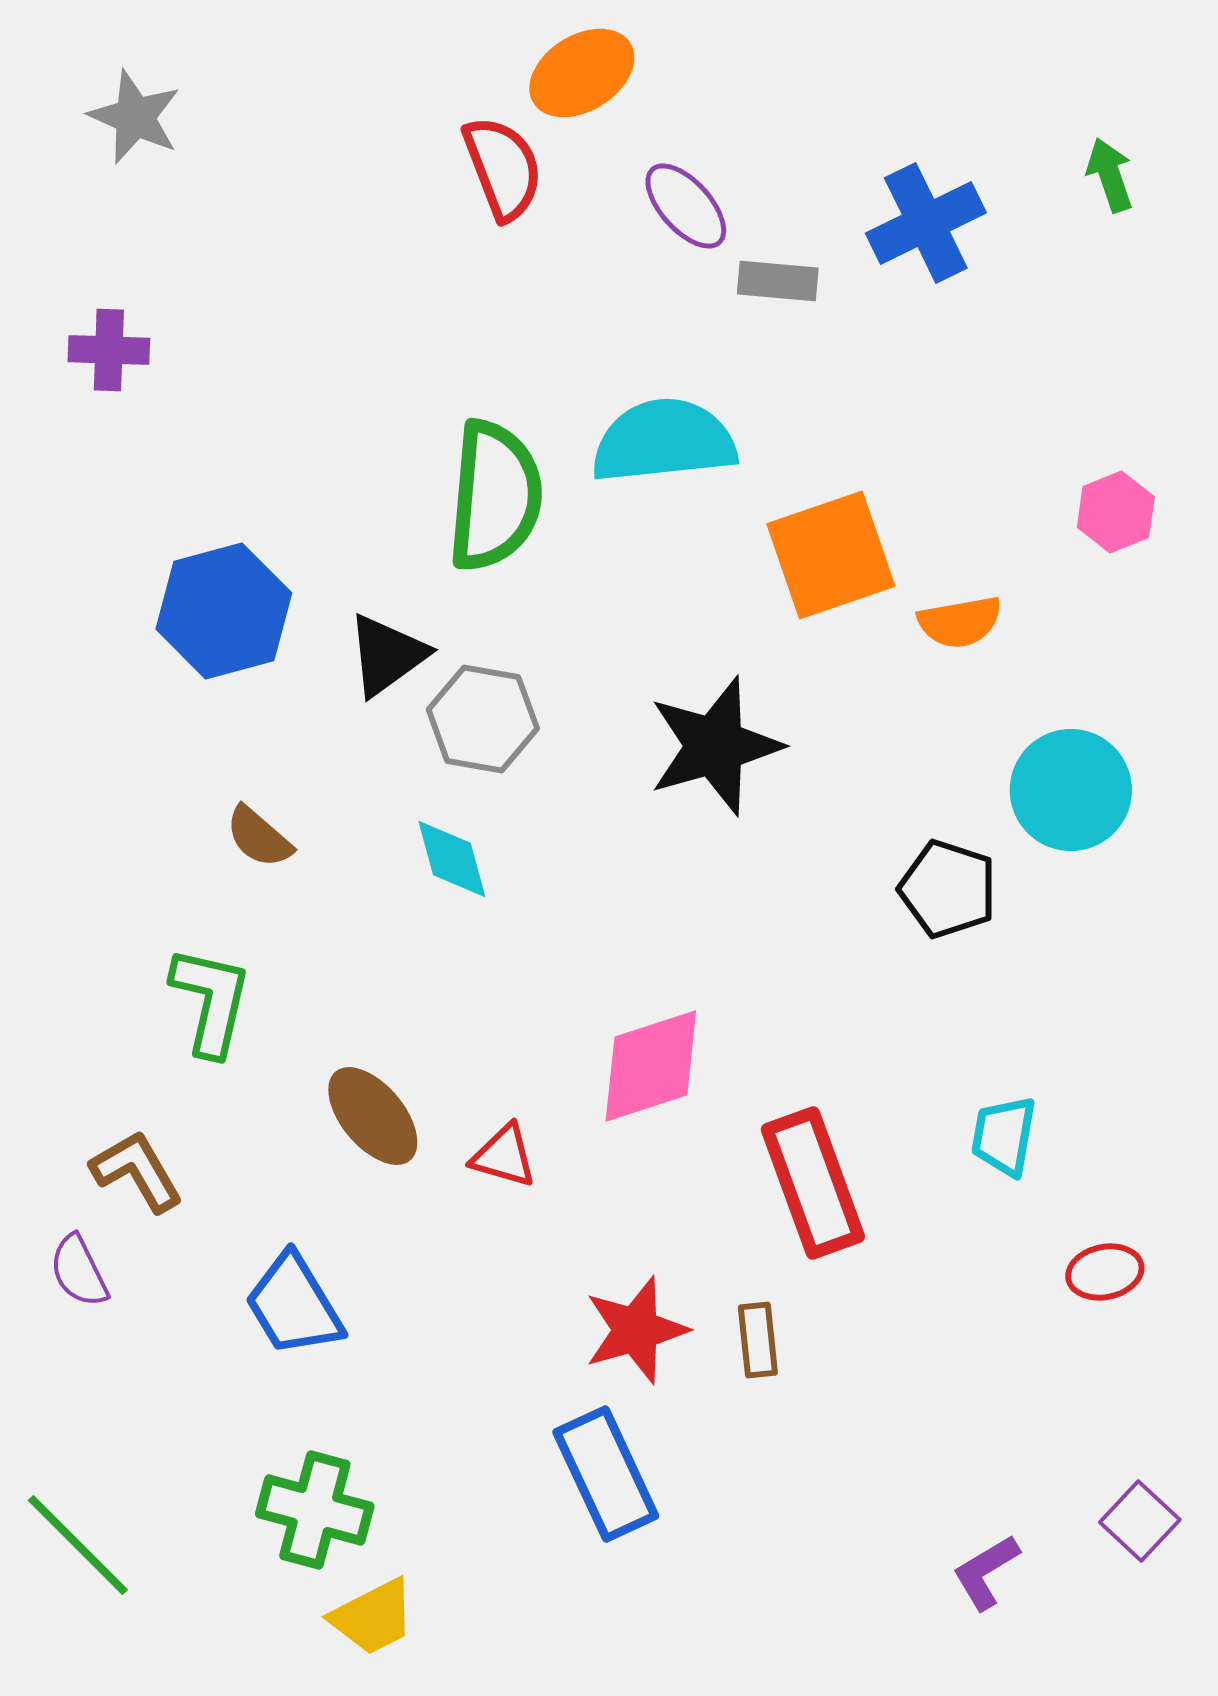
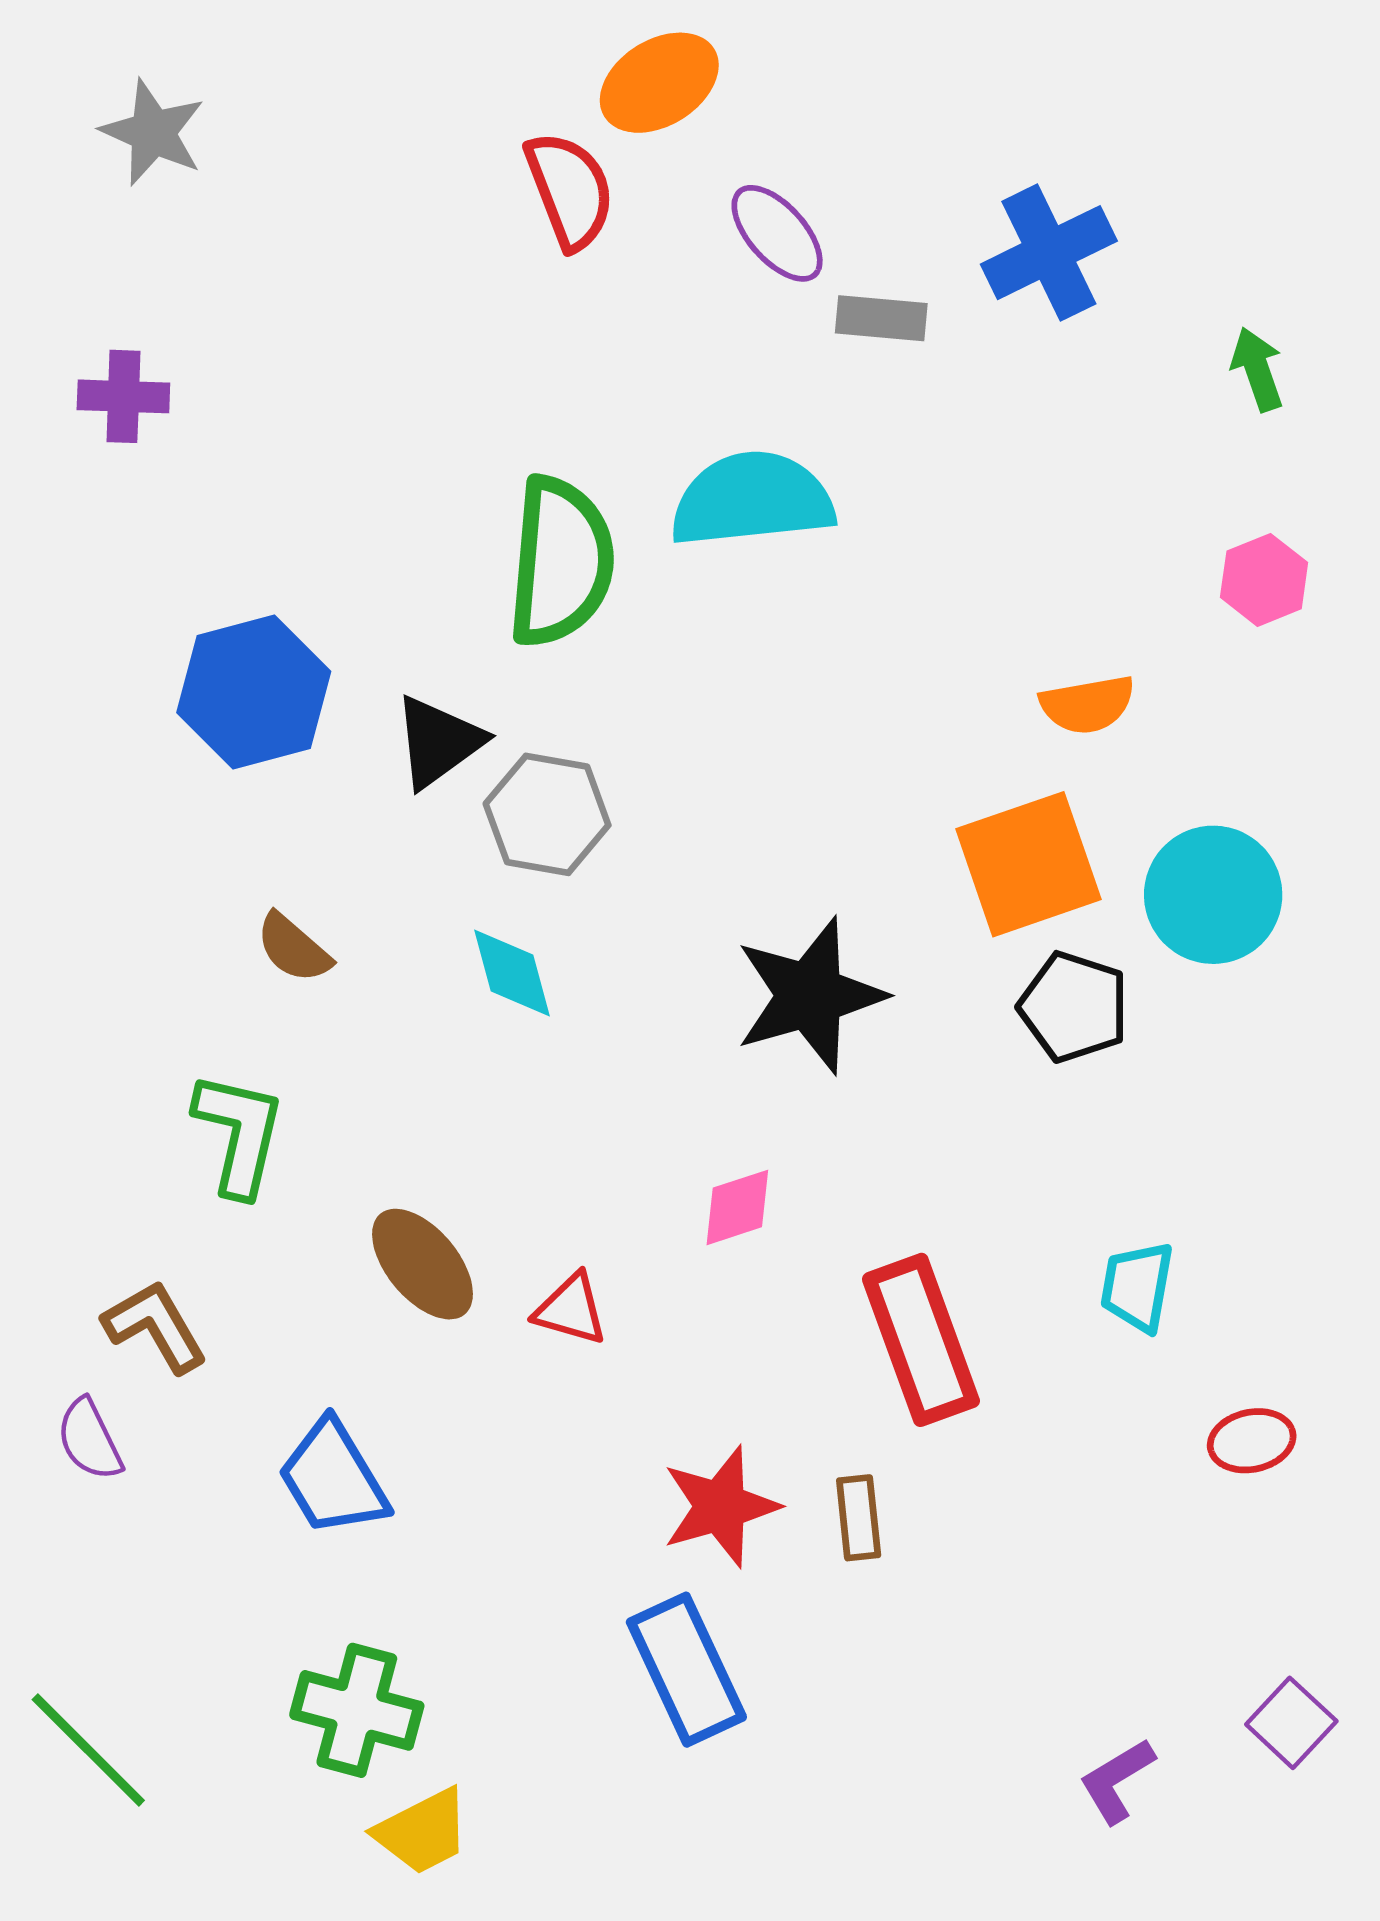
green arrow: (1110, 175) -> (1257, 369), moved
orange square: (831, 555) -> (1028, 864), moved
black star: (715, 746) -> (810, 996), moved
pink diamond: (651, 1066) -> (737, 1207), size x0.6

